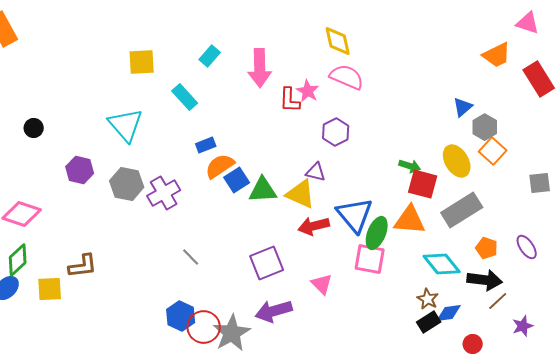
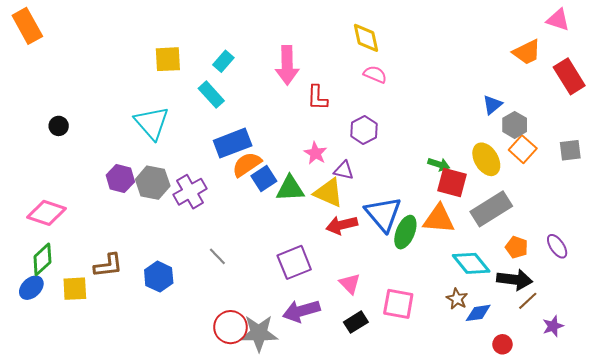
cyan rectangle: (210, 56) -> (223, 61), moved
pink semicircle: (347, 77) -> (375, 74), size x0.7
pink star: (308, 91) -> (315, 153), moved
blue rectangle: (206, 145) -> (233, 143), size x1.8
purple hexagon: (80, 170) -> (120, 178), moved
gray square: (540, 183) -> (570, 150), moved
pink square: (370, 259) -> (398, 304), moved
blue hexagon: (181, 316) -> (159, 277), moved
black rectangle: (429, 322) -> (356, 322), moved
gray star: (232, 333) -> (259, 333), turned 30

